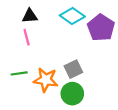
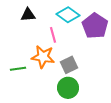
pink line: (27, 37) -> (53, 35), moved
orange star: (46, 80) -> (43, 57), moved

